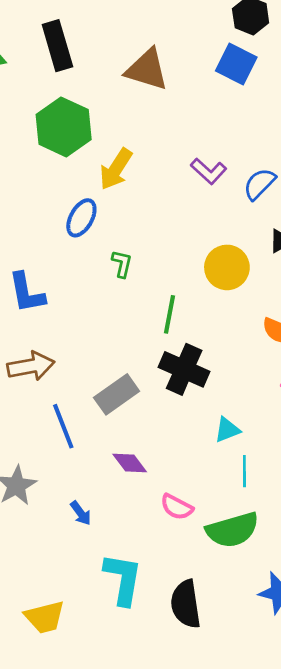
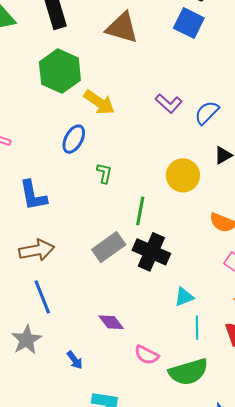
yellow arrow: (116, 169) -> (99, 102), turned -88
gray rectangle: (117, 394) -> (109, 247), moved
blue line: (63, 426) -> (42, 297), moved

